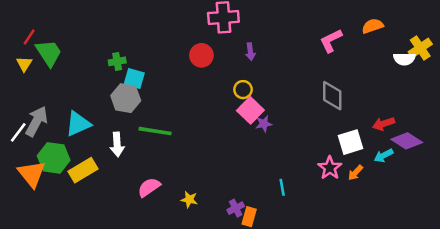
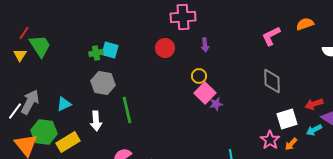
cyan square: (134, 79) -> (110, 50), moved
cyan triangle: (78, 124) -> (64, 104), size x0.7
green line: (155, 131) -> (127, 110), turned 68

